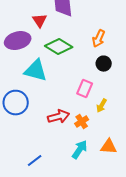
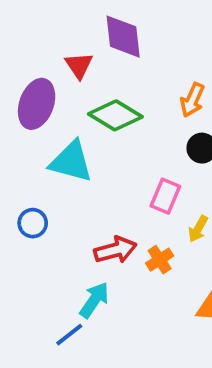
purple ellipse: (18, 41) -> (37, 104), turned -55
blue circle: (16, 103) -> (33, 223), size x0.6
cyan arrow: (80, 150) -> (94, 300), moved

